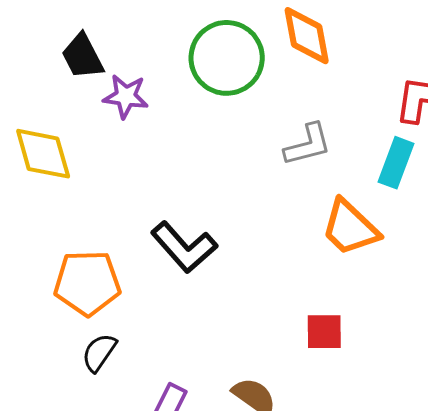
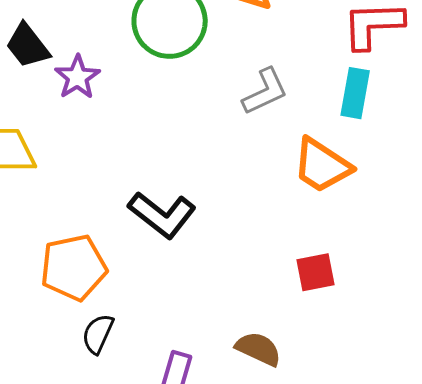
purple star: (126, 96) -> (77, 77), turned -30

